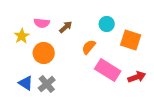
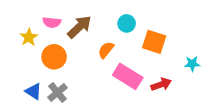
brown arrow: (66, 27) -> (79, 27), size x1.6

